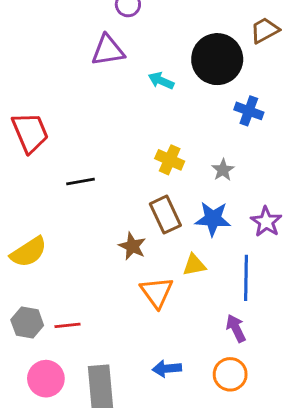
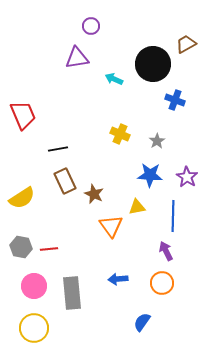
brown rectangle: (165, 215) -> (65, 181), moved

